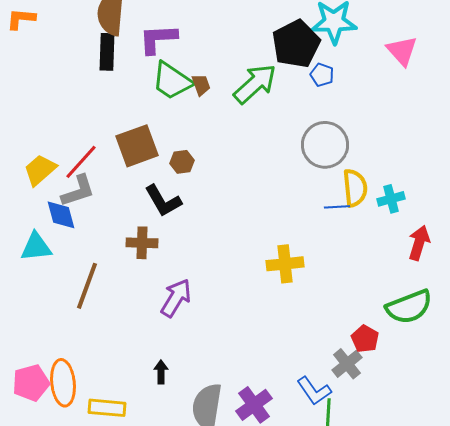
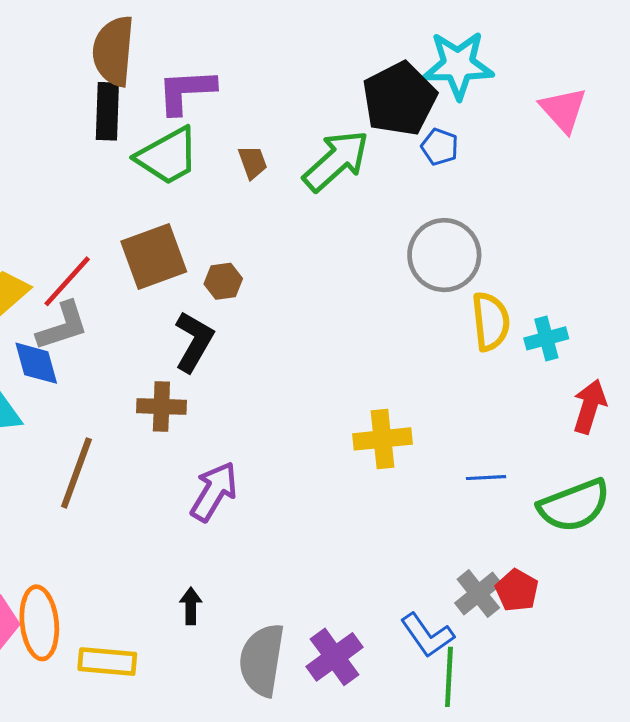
green trapezoid: (172, 81) -> (168, 156), moved, turned -63
black L-shape: (163, 201) -> (194, 342), turned -120
blue line: (337, 207) -> (486, 478), moved
red pentagon: (365, 339) -> (517, 590), moved

